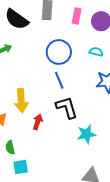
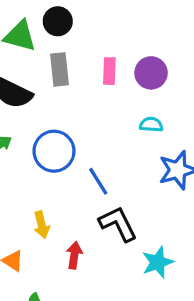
blue circle: (59, 52) -> (54, 151), moved
yellow arrow: (21, 101) -> (42, 225), size x0.7

